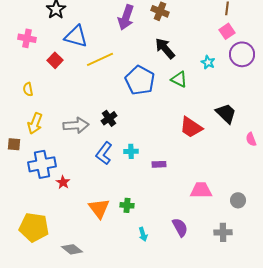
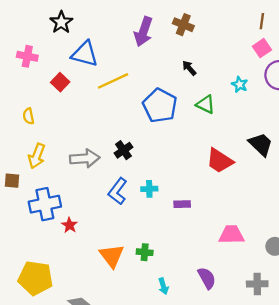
black arrow: (165, 48) -> (189, 68), size x0.6

